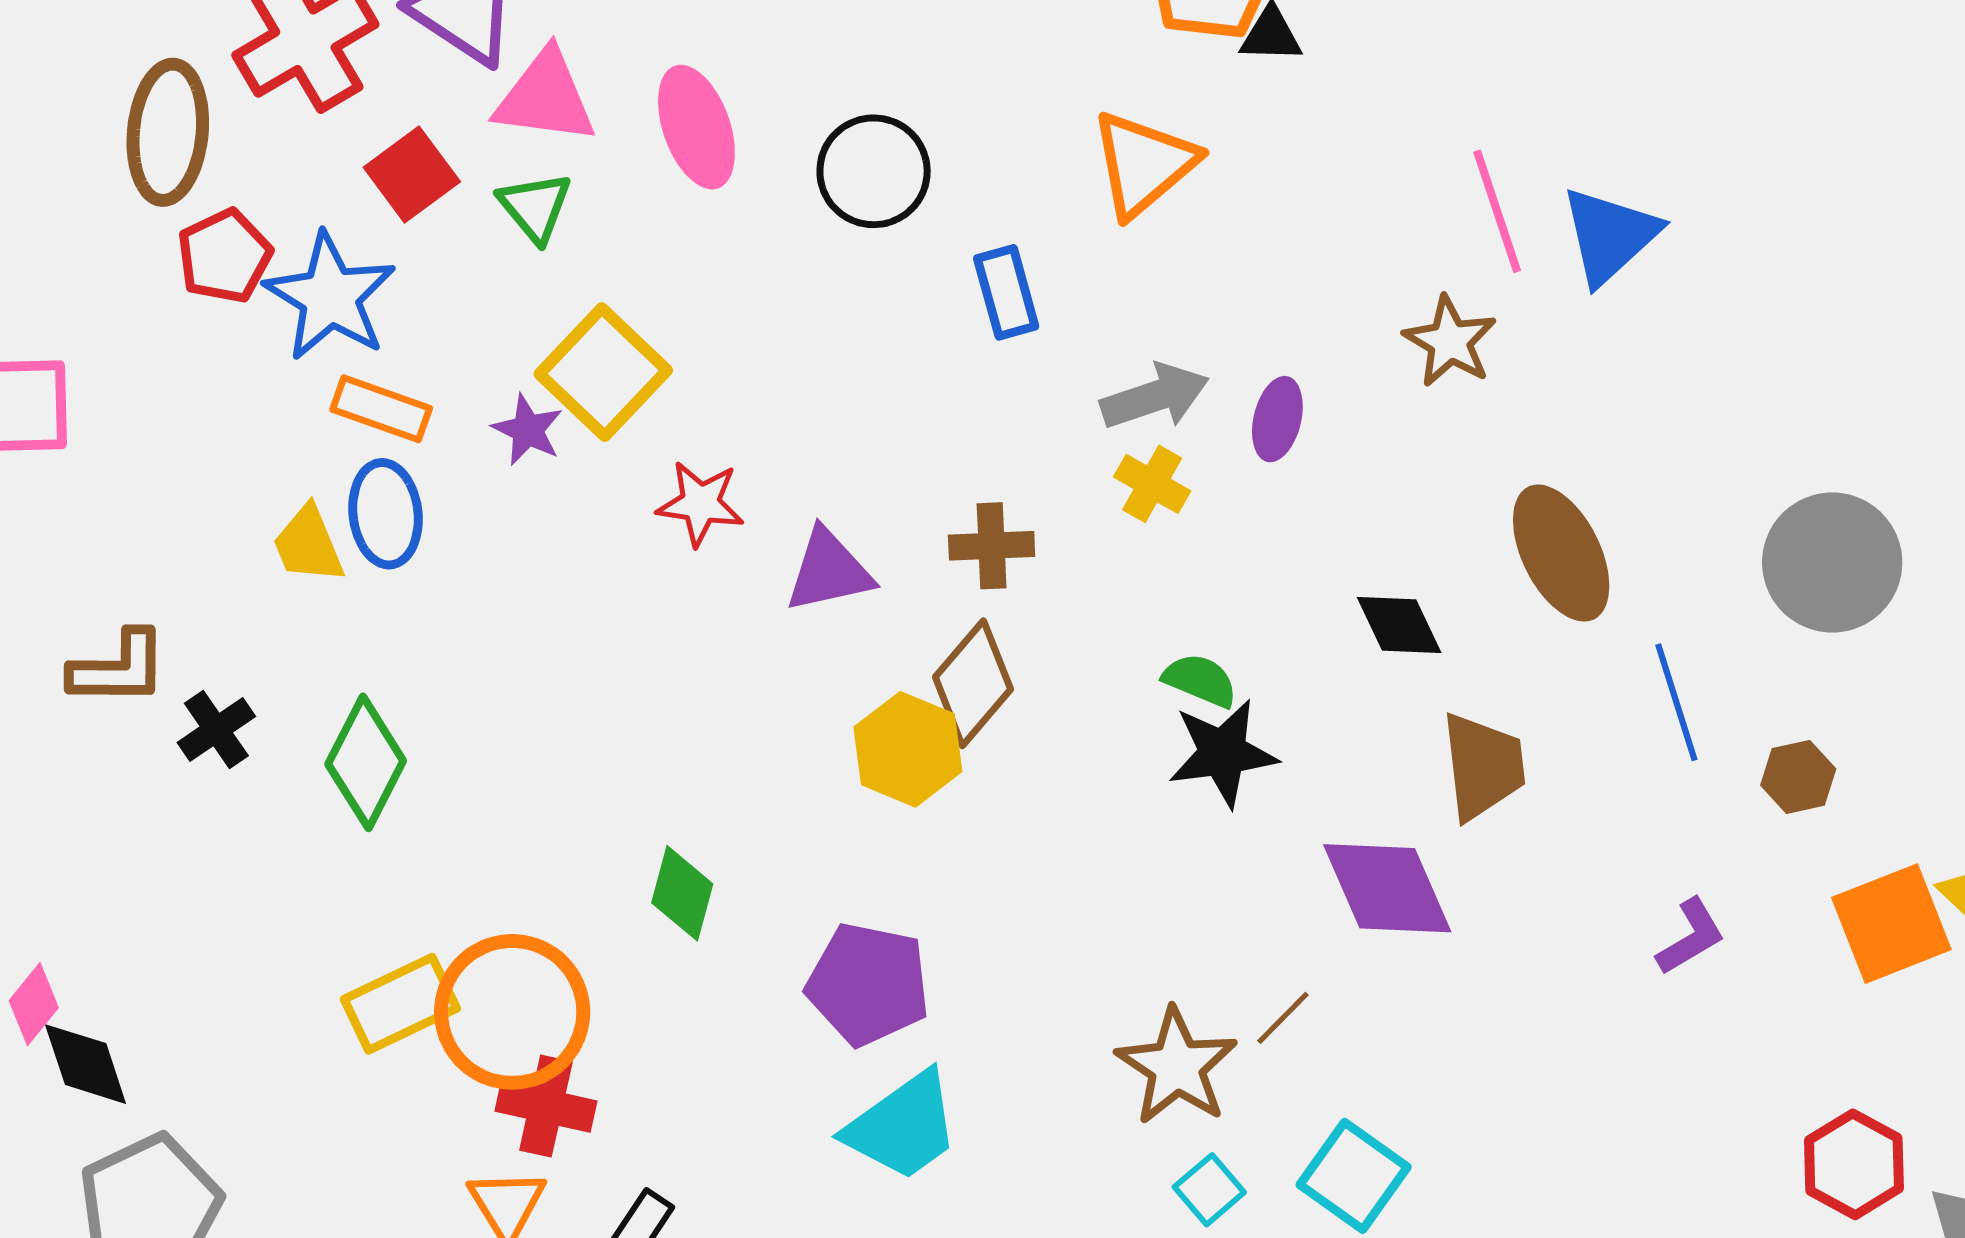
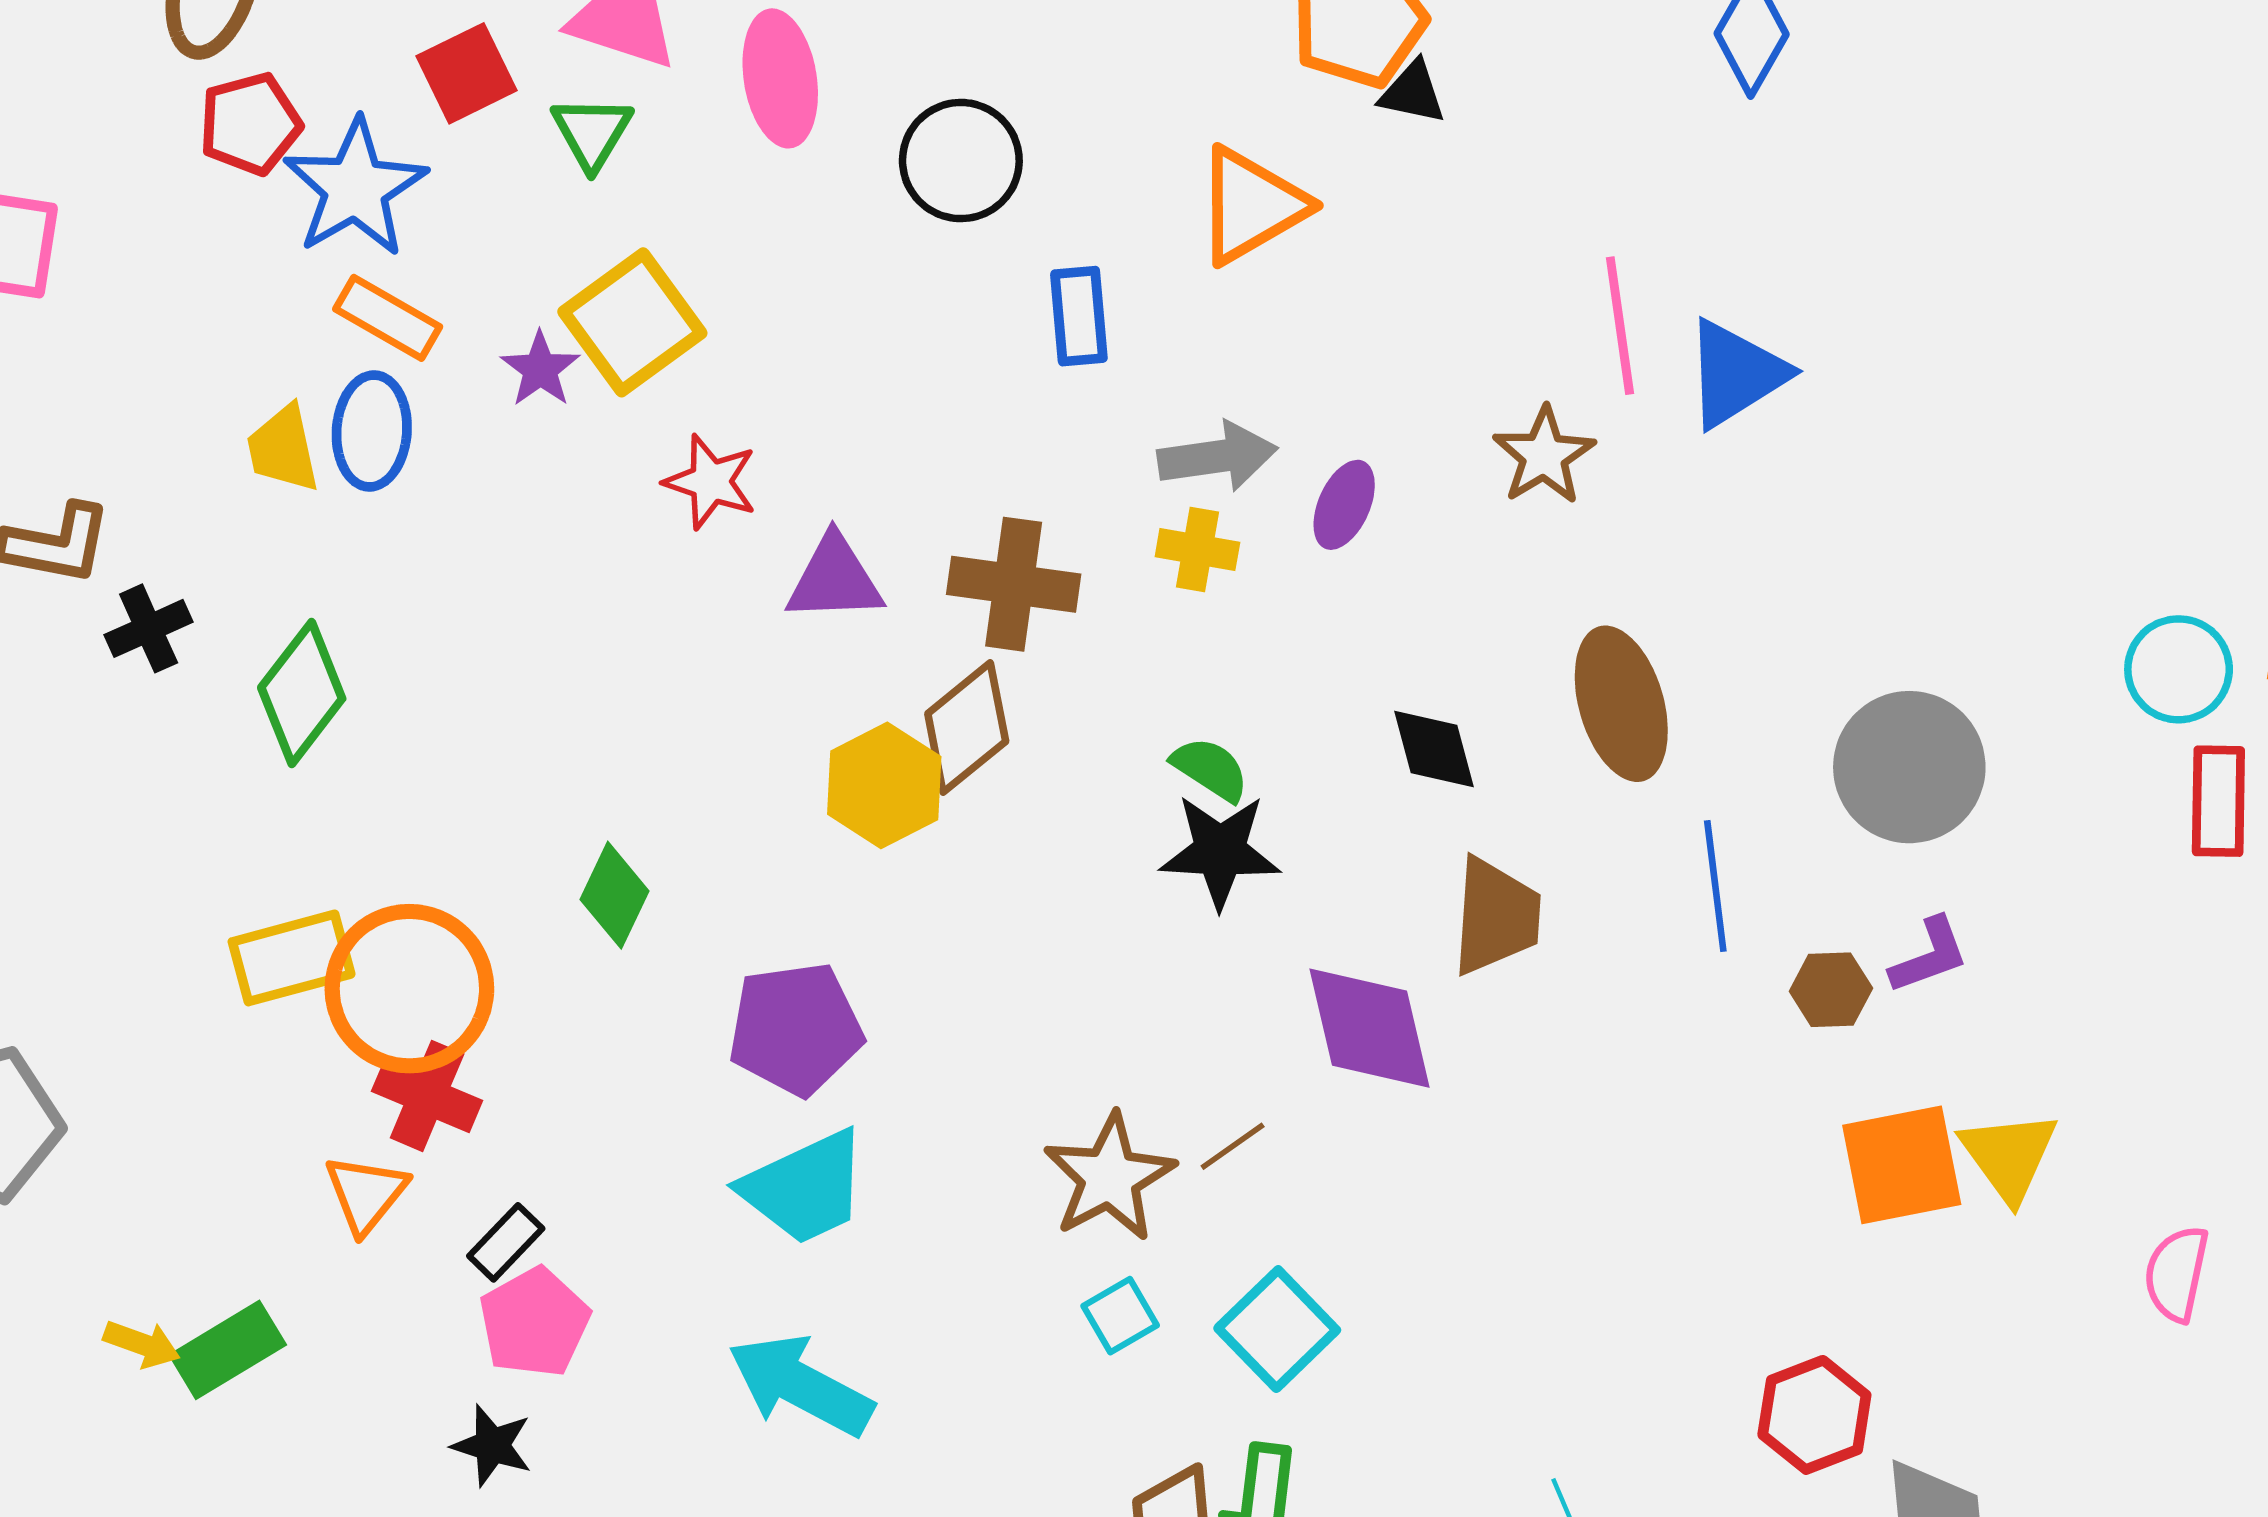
yellow cross: (1152, 484) -> (1197, 549), turned -30
brown cross: (992, 546) -> (1014, 584), size x1.4
purple L-shape: (1691, 937) -> (1929, 956), moved
purple pentagon: (868, 984) -> (796, 1029), turned -30

